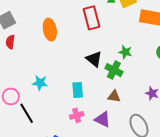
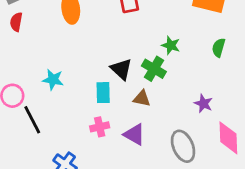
black triangle: (94, 59) -> (121, 69), moved
brown triangle: (114, 96) -> (142, 98), moved

